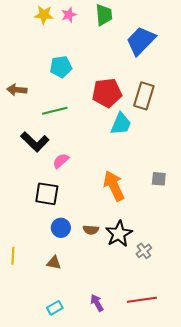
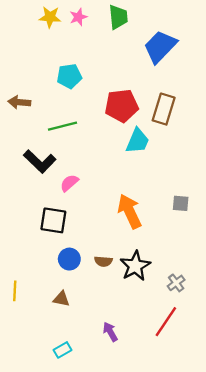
gray cross: (144, 251) -> (176, 283), moved
red line: (142, 300) -> (166, 322), moved, turned -48
purple arrow: (97, 303) -> (110, 332), moved

